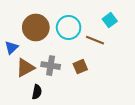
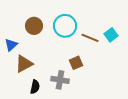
cyan square: (110, 20) -> (111, 35), moved
brown circle: (36, 27) -> (34, 26), size x0.7
gray cross: (51, 66) -> (60, 80), moved

